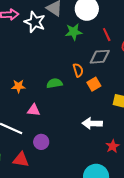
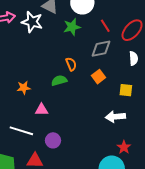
orange semicircle: (78, 70) -> (71, 64), moved
white arrow: (92, 123) -> (115, 117), moved
red star: (113, 146) -> (124, 147), moved

